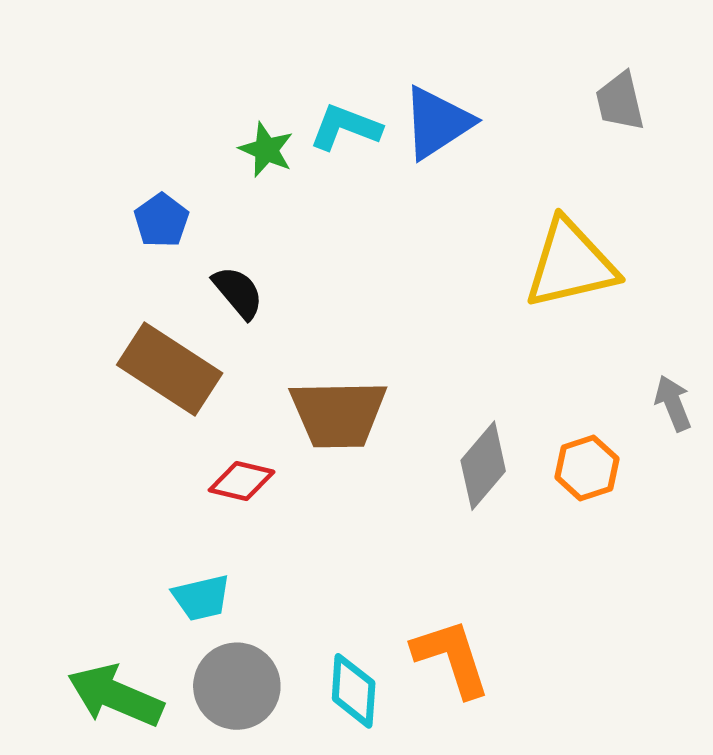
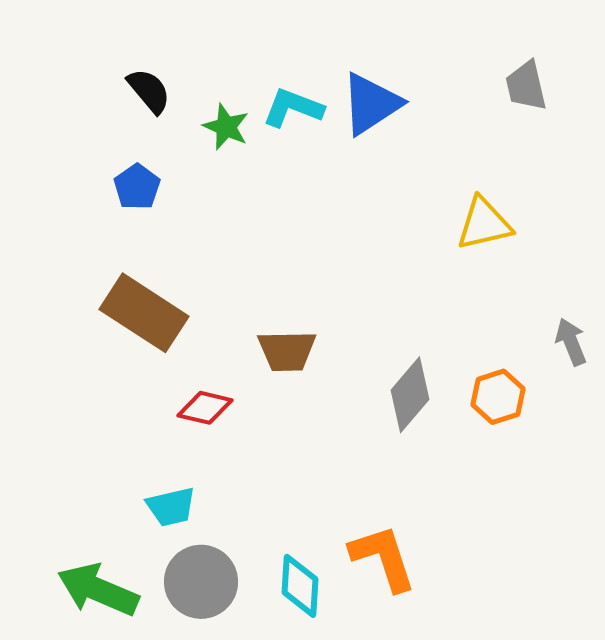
yellow triangle: (570, 264) -> (484, 224), size x0.7
black semicircle: (238, 292) -> (149, 91), moved
brown trapezoid: (338, 414) -> (287, 351), size x0.7

